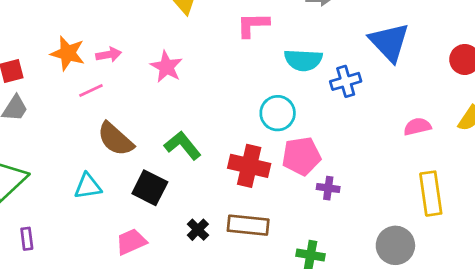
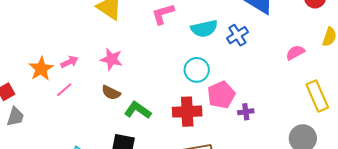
orange star: (68, 53) -> (41, 69), turned -30
brown semicircle: (115, 139) -> (111, 93), moved, size x0.7

